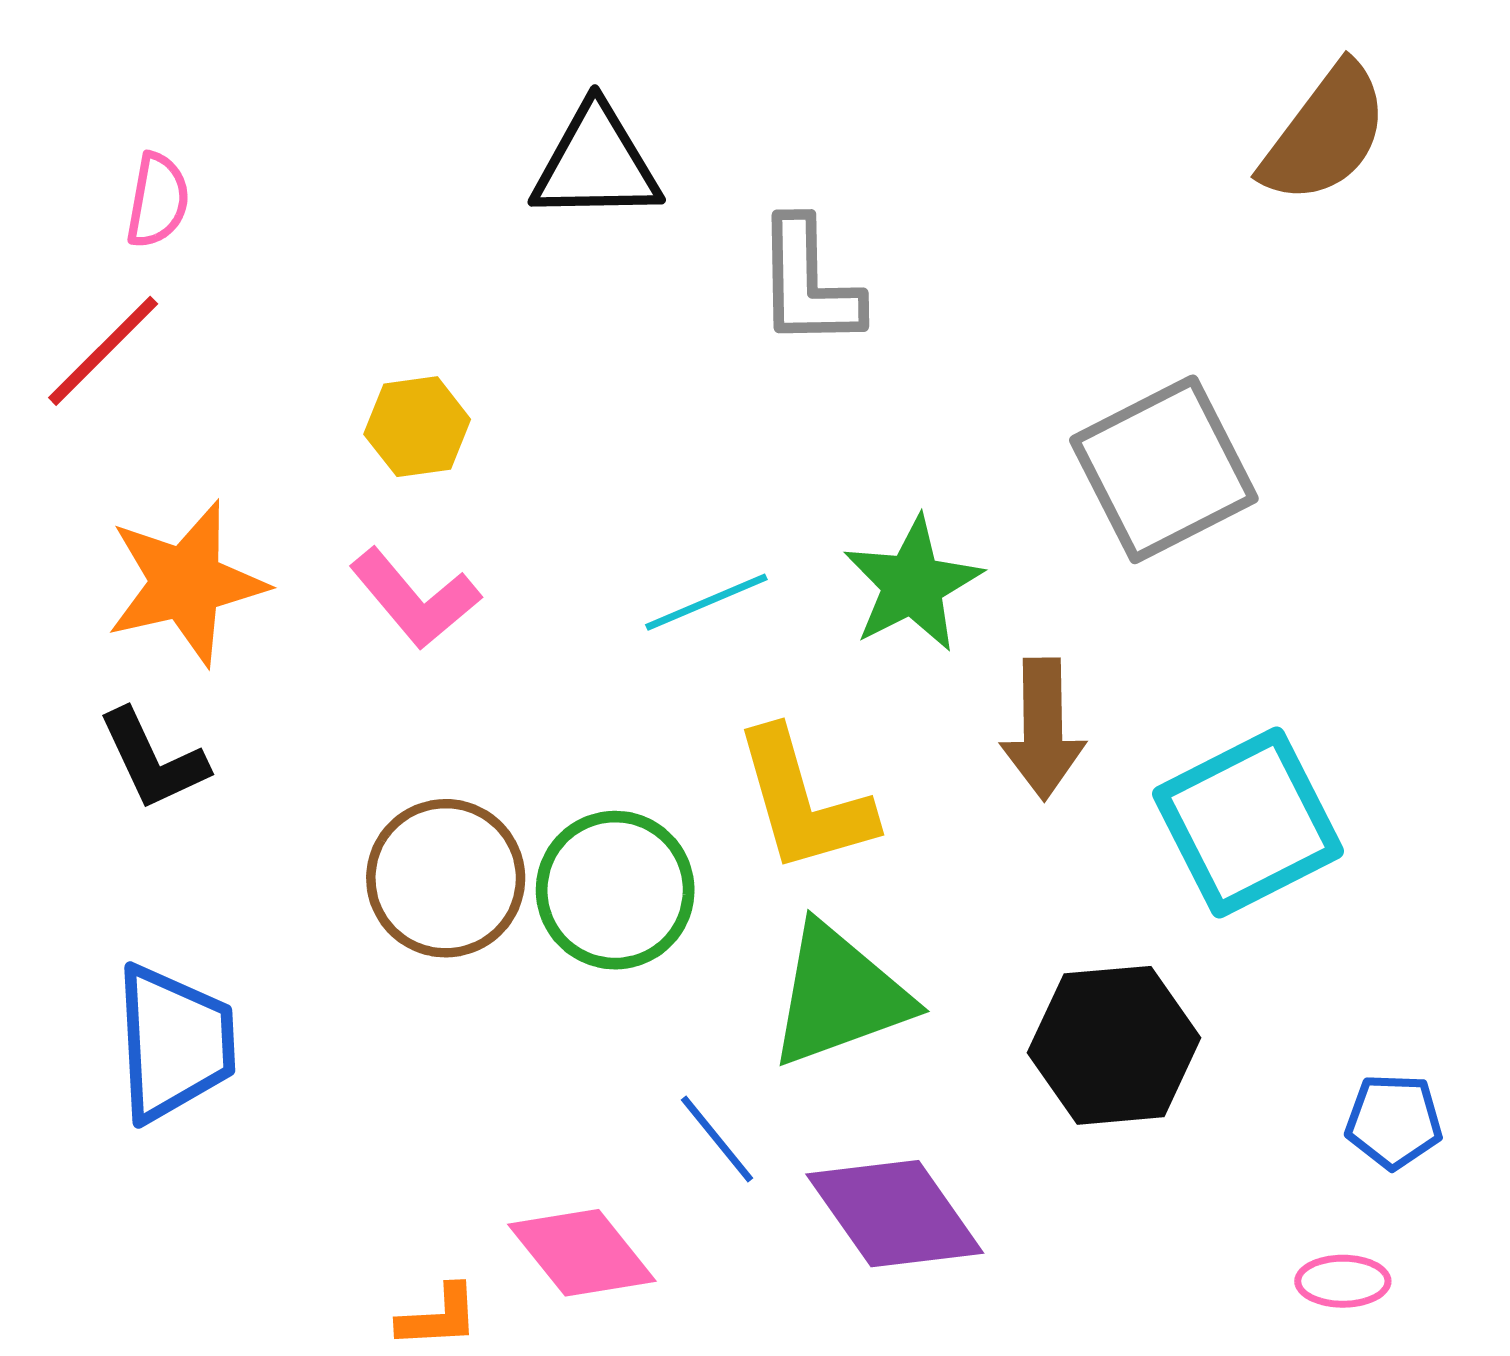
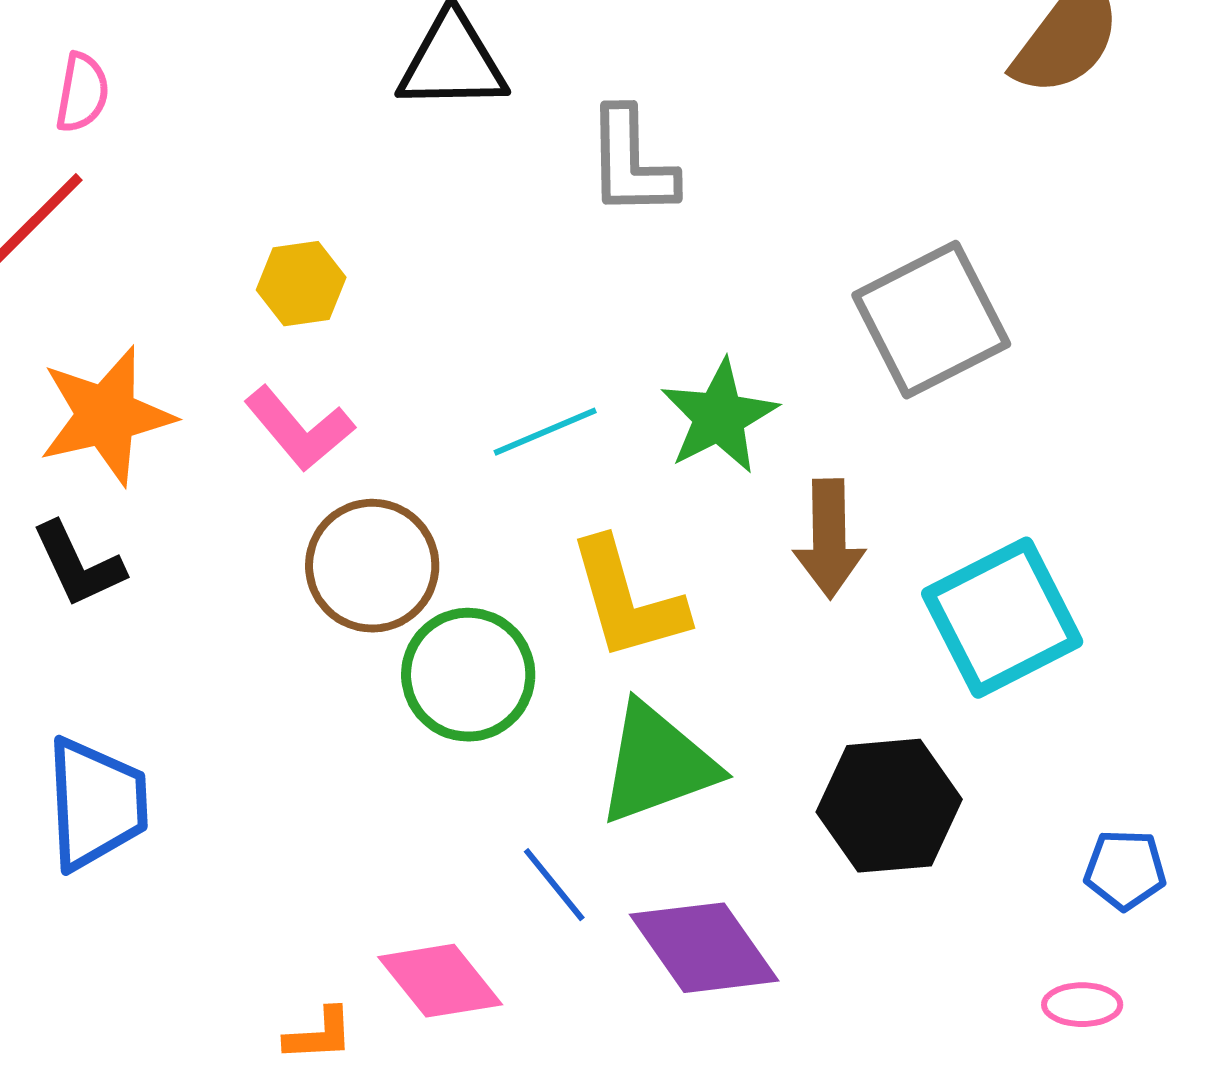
brown circle: (446, 878) -> (372, 566), moved

